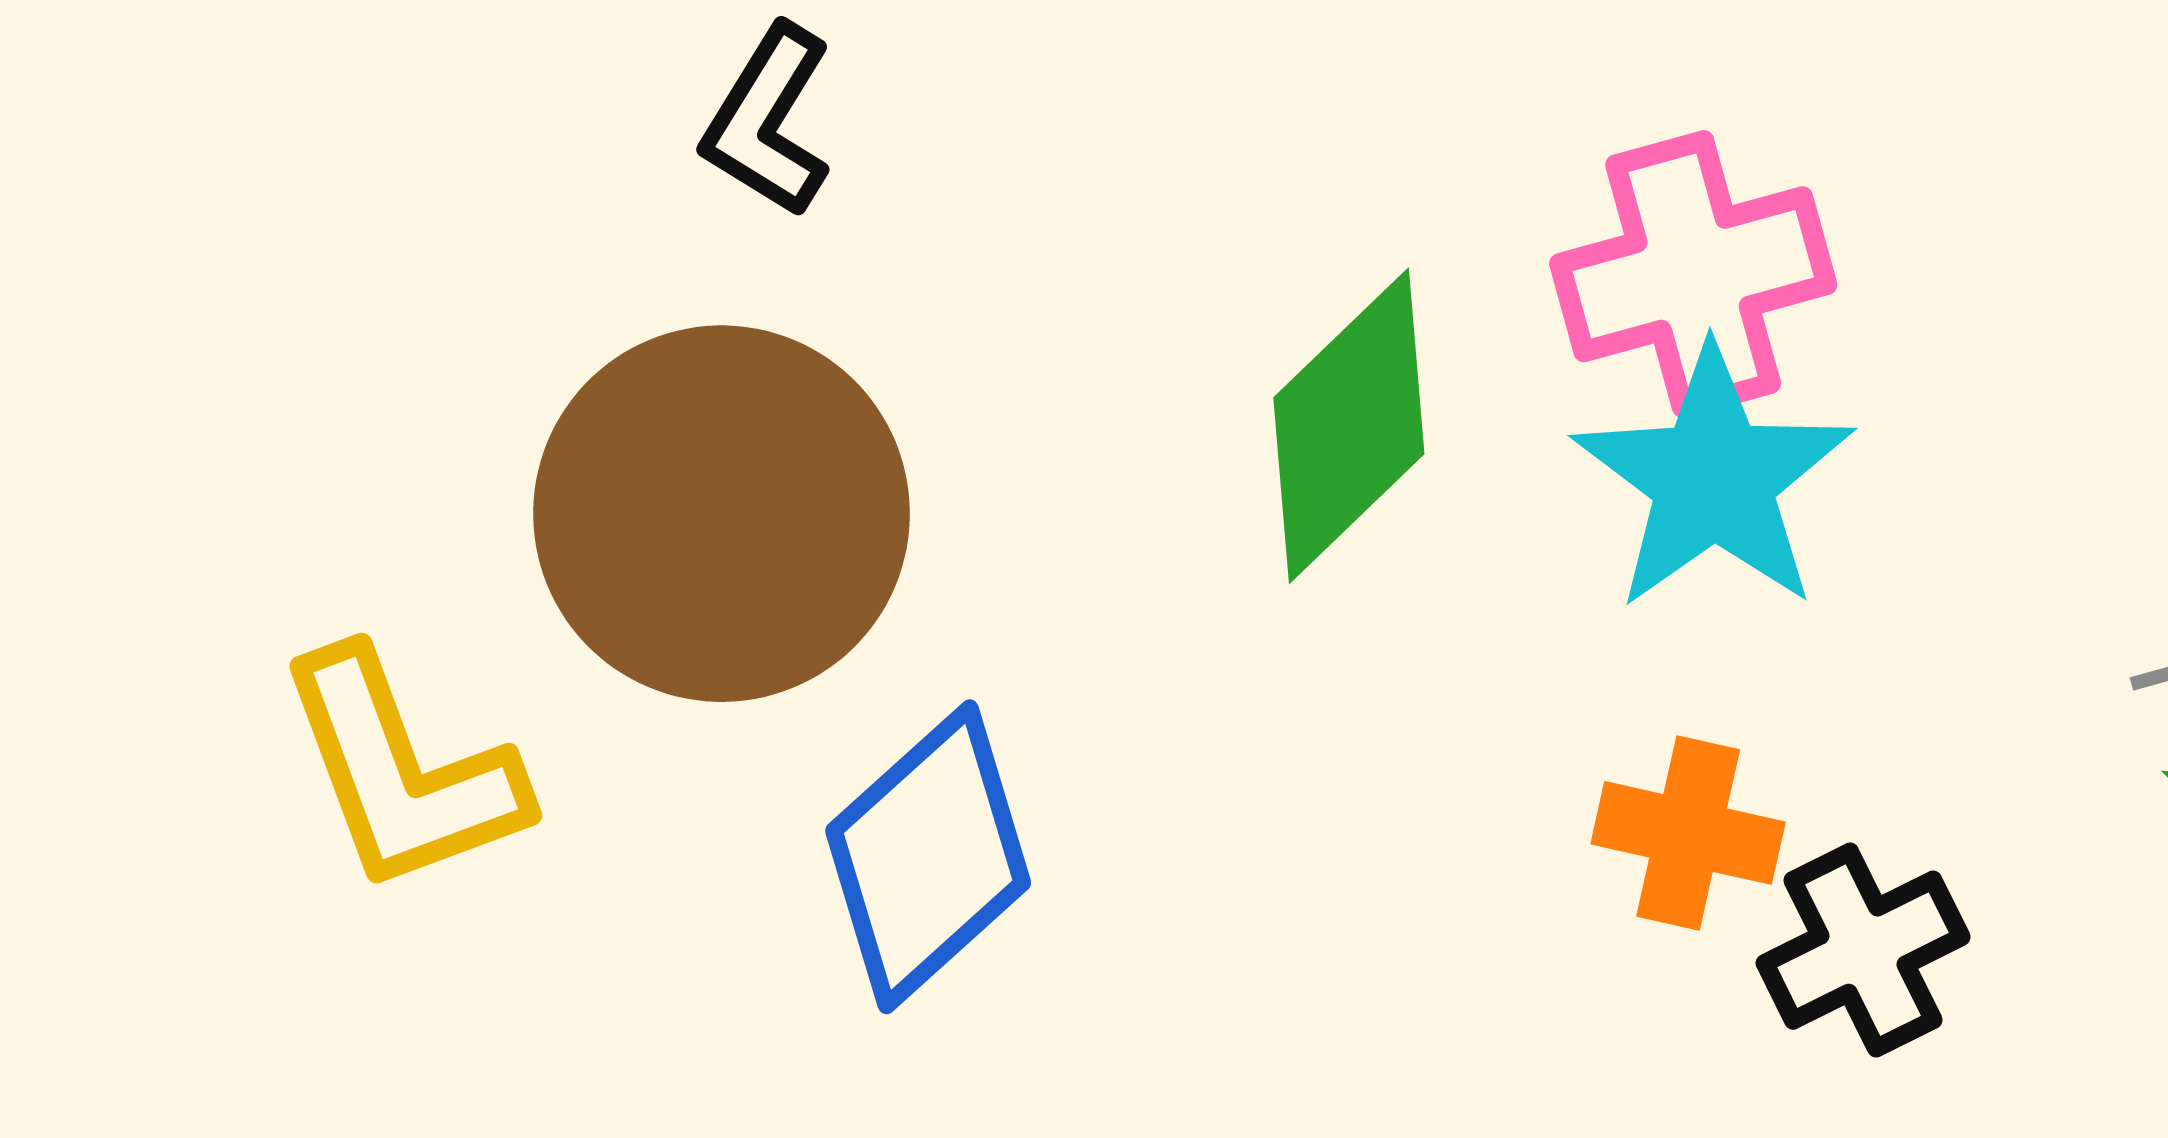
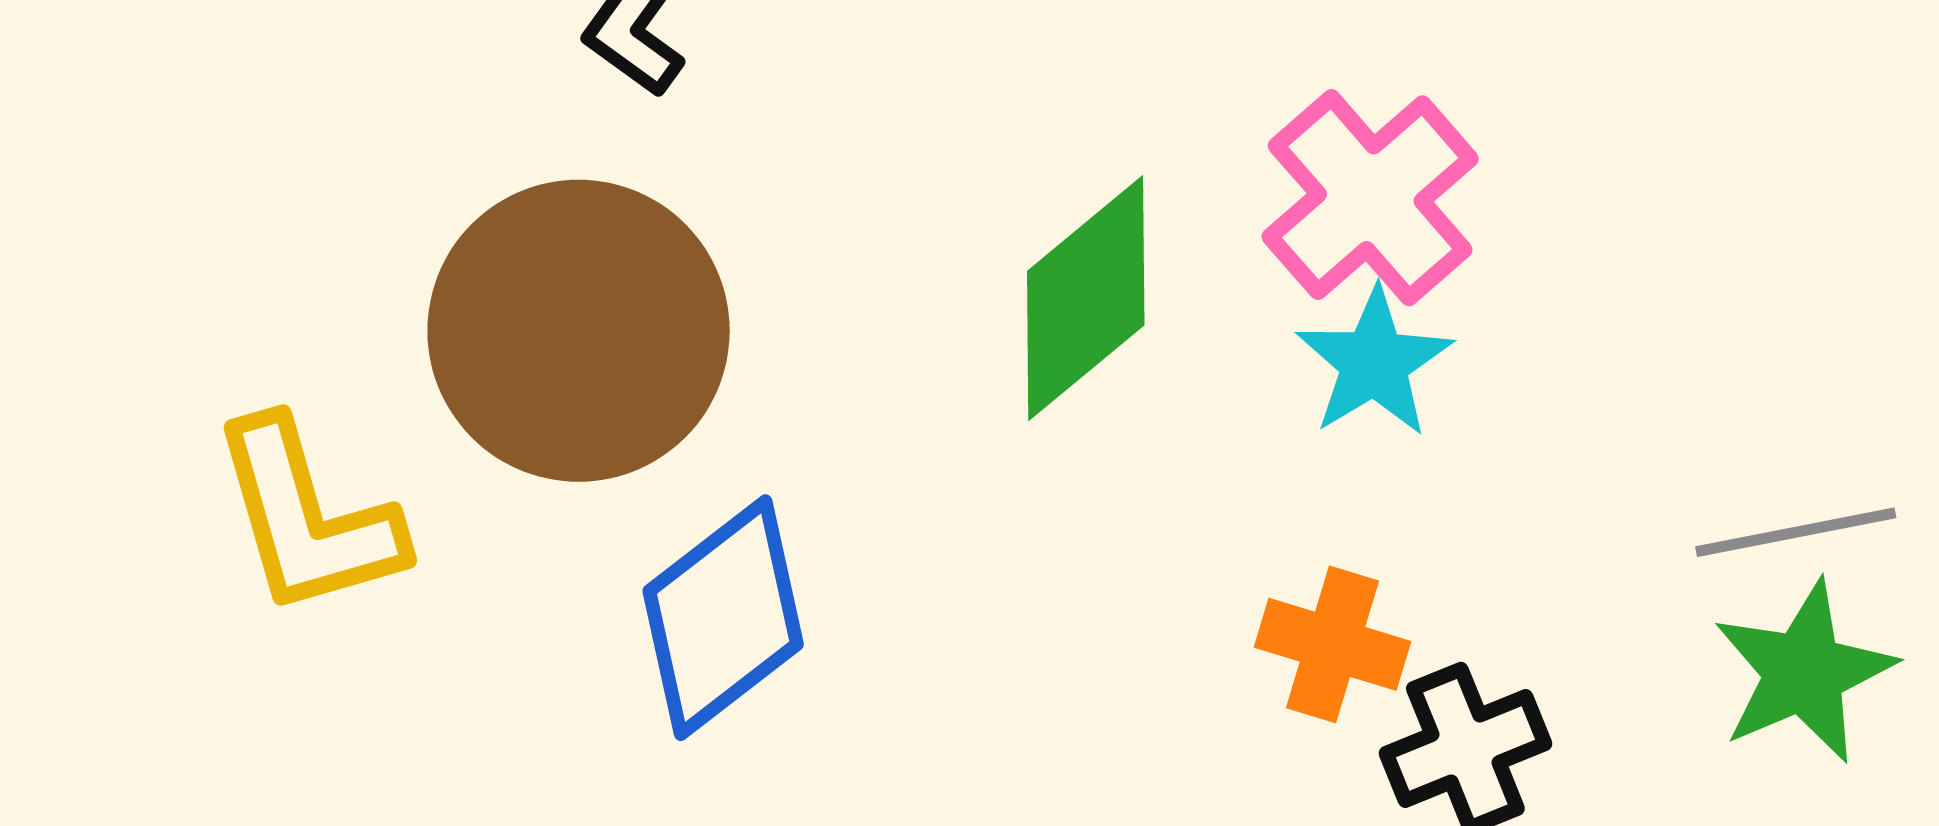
pink cross: (1693, 274) -> (1370, 198), turned -30
cyan star: (1714, 479) -> (1374, 363), size x0.7

